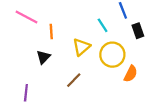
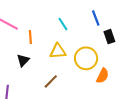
cyan line: (103, 25) -> (63, 24), moved
yellow triangle: (81, 47) -> (58, 51), turned 36

